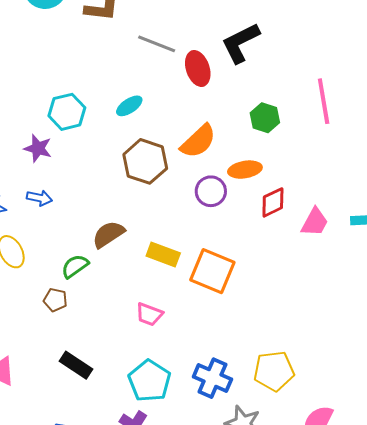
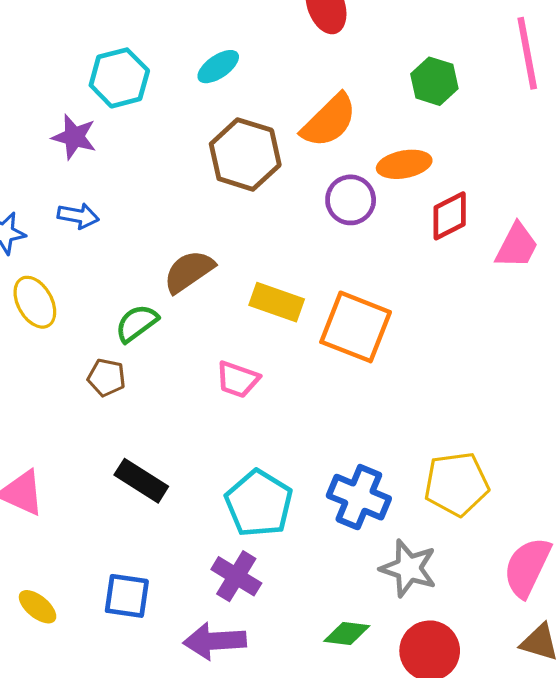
pink trapezoid: (149, 314) -> (238, 379), moved

